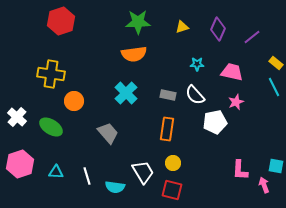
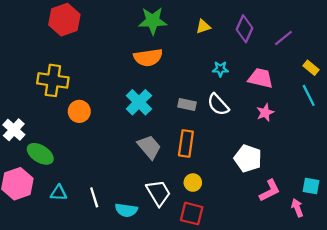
white pentagon: (215, 122) -> (248, 158), moved, turned 30
green ellipse: (51, 127) -> (40, 154), moved
gray trapezoid: (108, 133) -> (149, 147), moved
pink L-shape: (240, 170) -> (270, 191), turned -120

